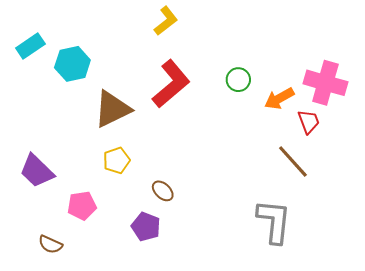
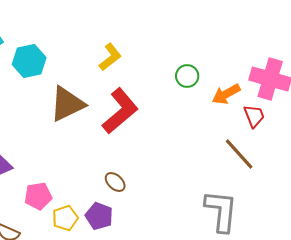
yellow L-shape: (166, 21) -> (110, 57), moved
red L-shape: (171, 84) -> (120, 111), moved
yellow pentagon: (117, 160) -> (65, 218), moved

